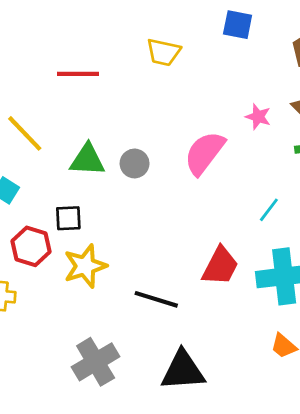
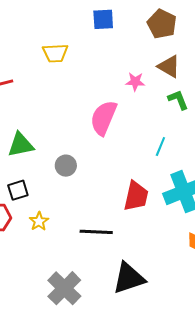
gray circle: (135, 163) -> (66, 166), moved
yellow star: (85, 266) -> (39, 221), size x0.6

